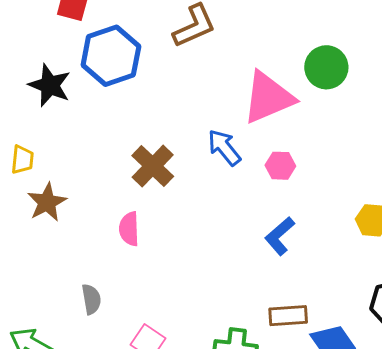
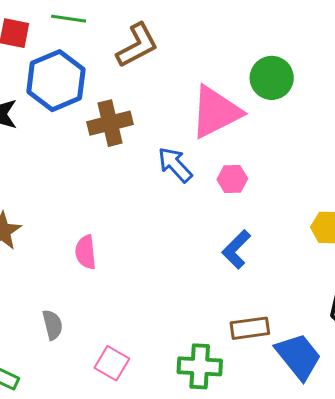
brown cross: (153, 166) -> (110, 123), moved, turned 36

